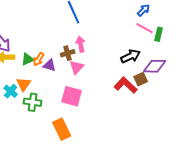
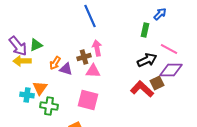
pink line: (145, 28) -> (169, 49), moved
green rectangle: (159, 34) -> (145, 30), moved
green triangle: (28, 59) -> (36, 45), moved
pink triangle: (77, 67) -> (93, 71), turned 49
cyan cross: (11, 91) -> (27, 95), turned -32

